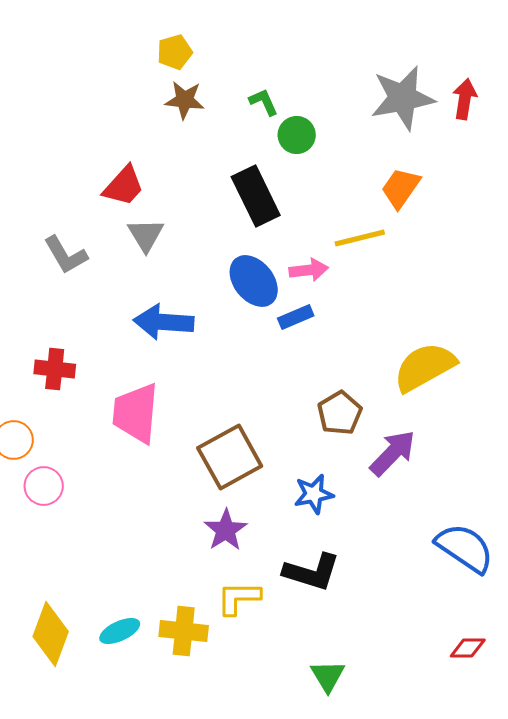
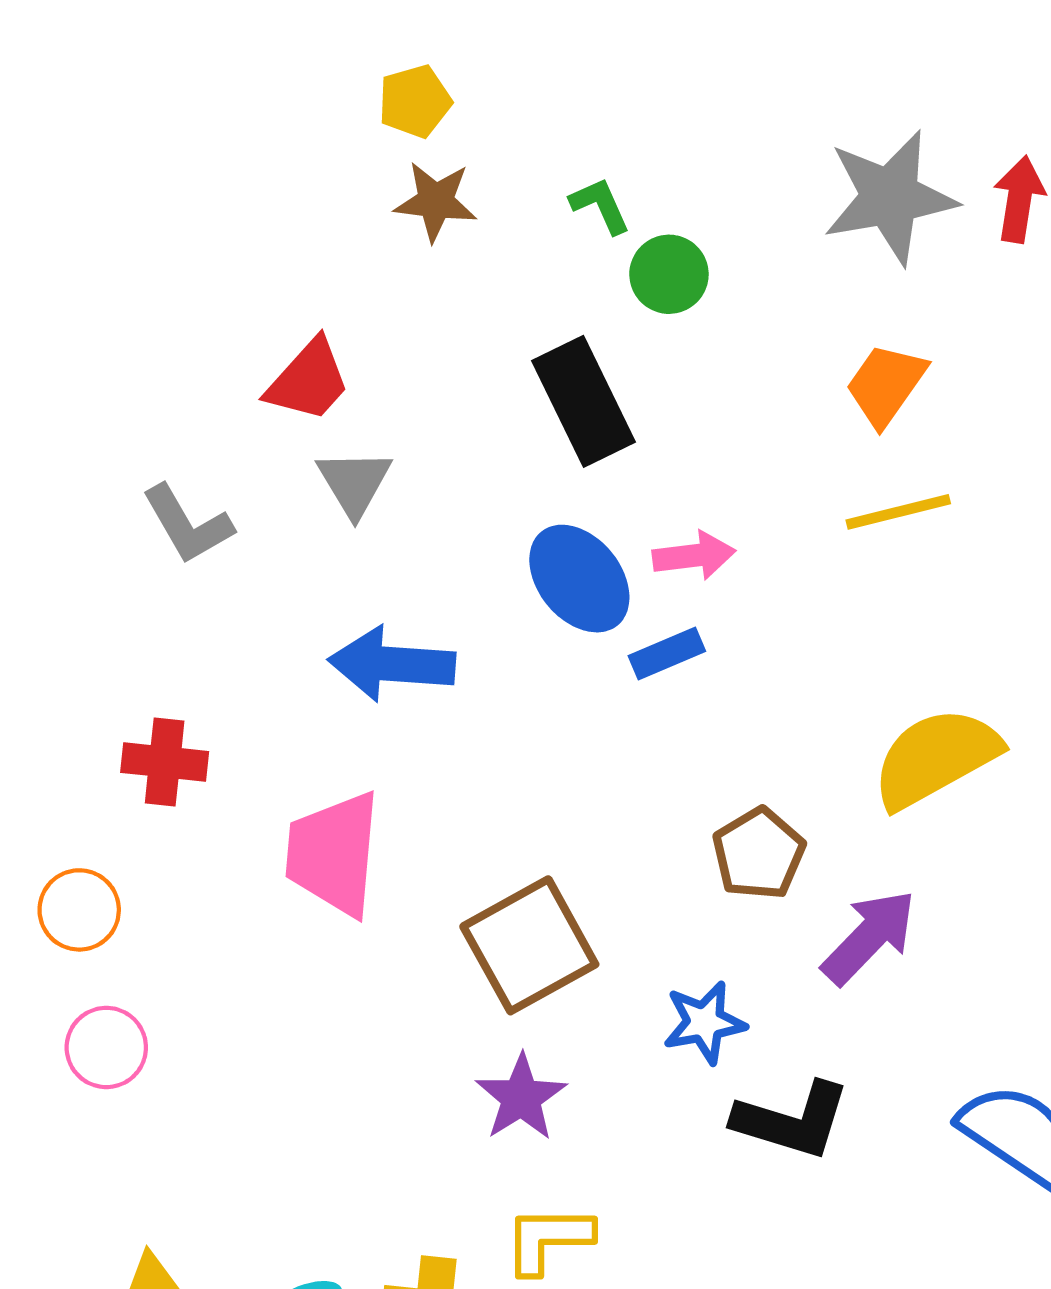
yellow line: (360, 238) -> (898, 512), moved
pink circle: (44, 486) -> (106, 1047), moved
black L-shape: (312, 572) -> (792, 1120), moved

